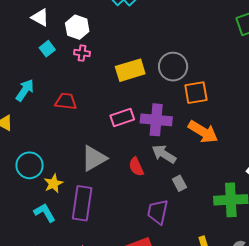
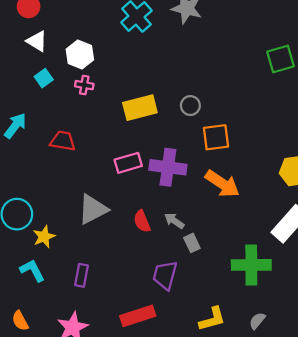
gray circle: (173, 67) -> (190, 106), size x0.6
gray arrow: (164, 154) -> (174, 221), moved, size x0.7
purple rectangle: (82, 203) -> (82, 275), moved, size x0.6

